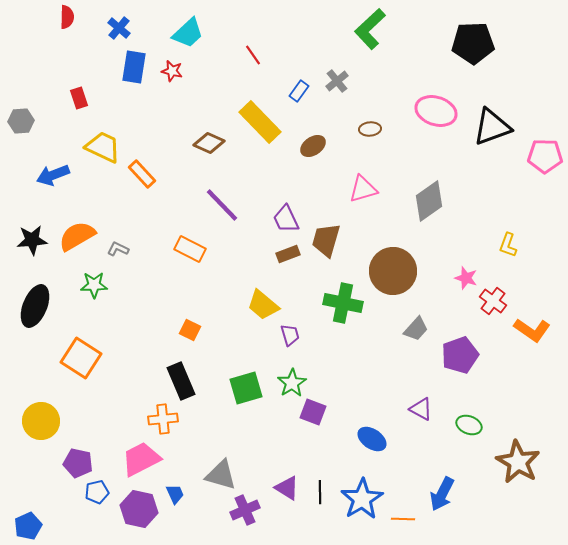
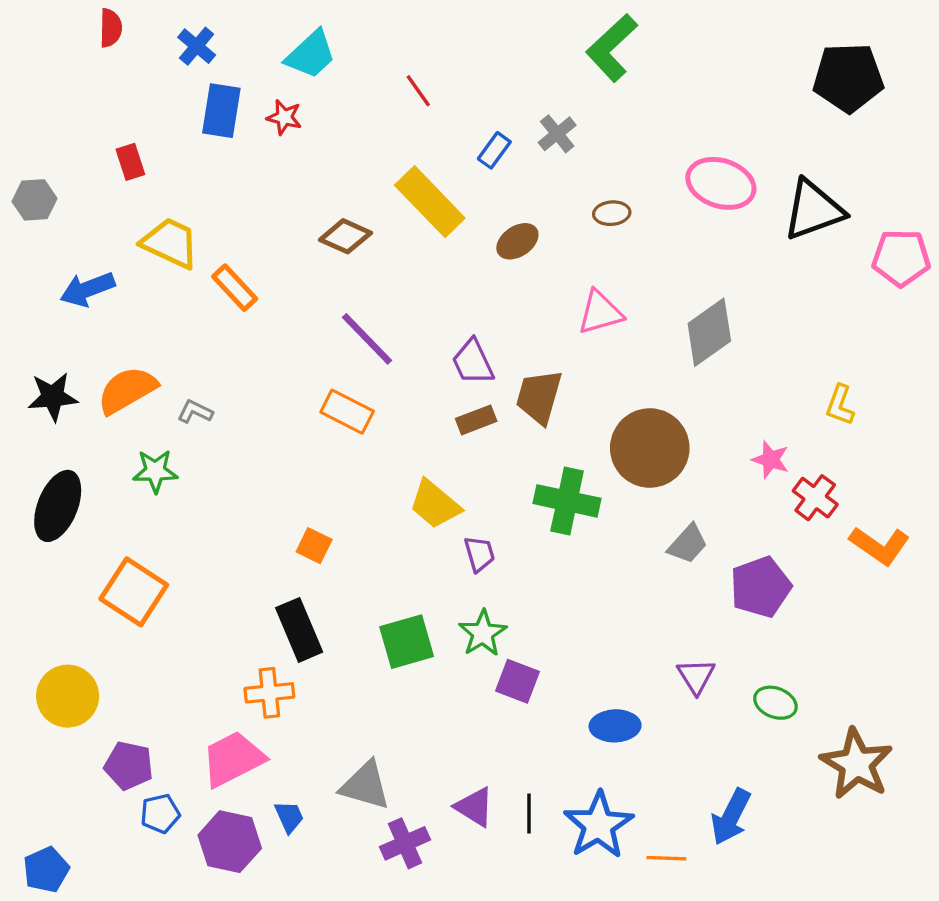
black pentagon: (473, 43) -> (848, 78), moved
orange rectangle: (190, 249) -> (347, 412), moved
purple triangle: (421, 409) -> (696, 676), turned 30
blue ellipse: (372, 439) -> (615, 726), turned -36

